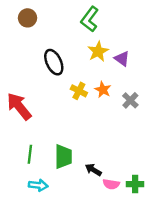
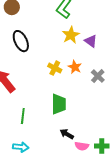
black ellipse: (54, 62) -> (21, 41), moved
green line: (30, 154) -> (23, 116), moved
green trapezoid: (63, 157) -> (59, 104), moved

